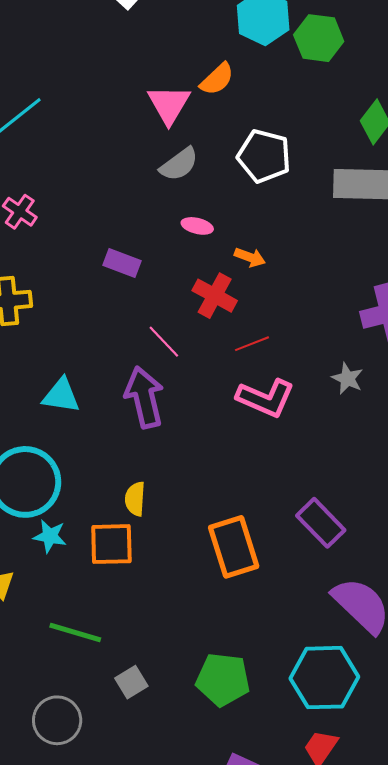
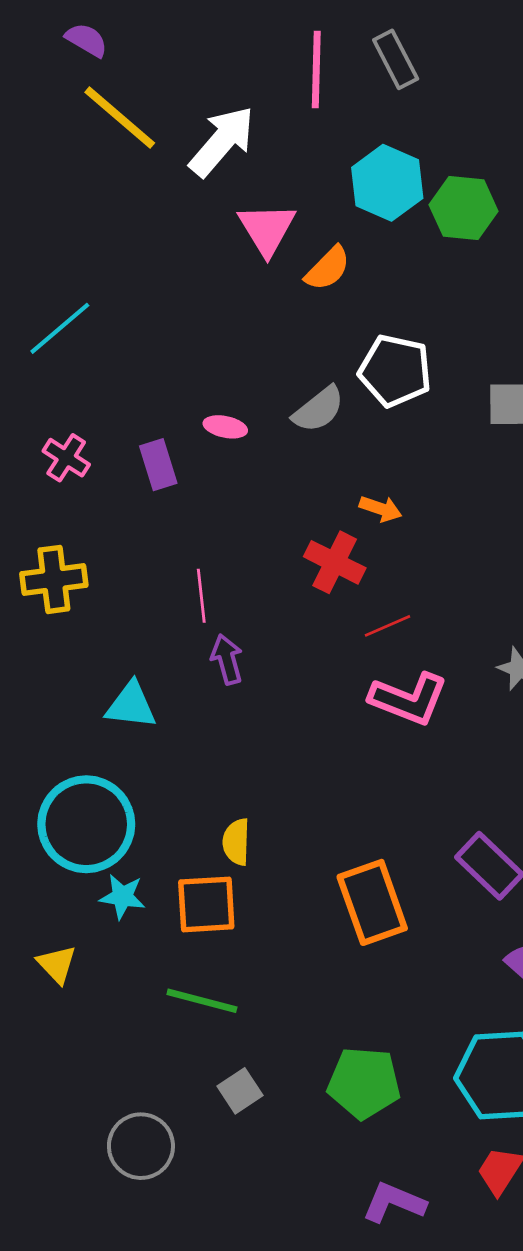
pink triangle: (169, 104) -> (267, 229), moved
gray semicircle: (179, 164) -> (318, 409), moved
pink ellipse: (197, 226) -> (225, 427), moved
purple rectangle: (122, 263) -> (158, 465), moved, turned 54
pink line: (164, 342) -> (201, 596), moved, turned 39
purple arrow: (144, 397) -> (227, 659), moved, size x0.6
green line: (75, 632) -> (202, 1001), moved

